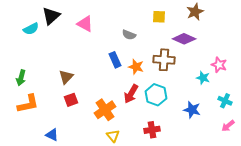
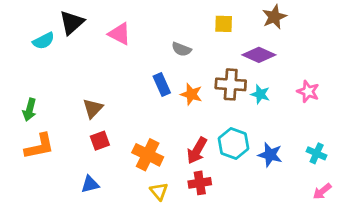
cyan star: (203, 78) -> (260, 94), moved
red arrow: (131, 94) -> (197, 151), moved
cyan hexagon: (156, 95) -> (234, 144), moved
cyan cross: (225, 101) -> (317, 153), moved
orange cross: (105, 110) -> (148, 155), turned -30
pink arrow: (228, 126) -> (322, 191), moved
red cross: (152, 130) -> (200, 183), moved
blue triangle: (52, 135) -> (90, 184), moved, turned -40

